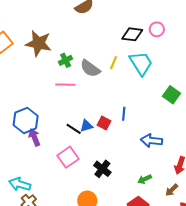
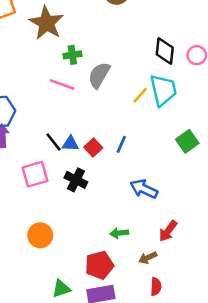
black diamond: (132, 34) -> (165, 51), turned 70
yellow line: (114, 63) -> (140, 95), moved
gray semicircle: (90, 68) -> (99, 75), turned 65
black cross: (102, 169) -> (76, 180), moved, turned -30

